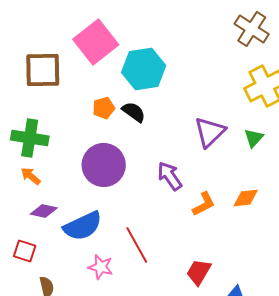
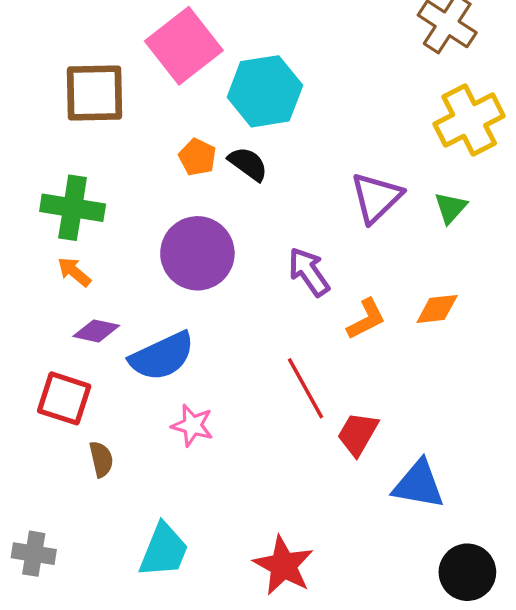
orange pentagon: (104, 108) -> (197, 157), turned -30
red line: (137, 245) -> (305, 388), moved
red square: (25, 251) -> (64, 398), size x1.4

